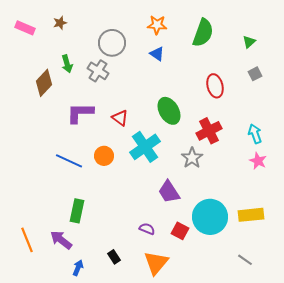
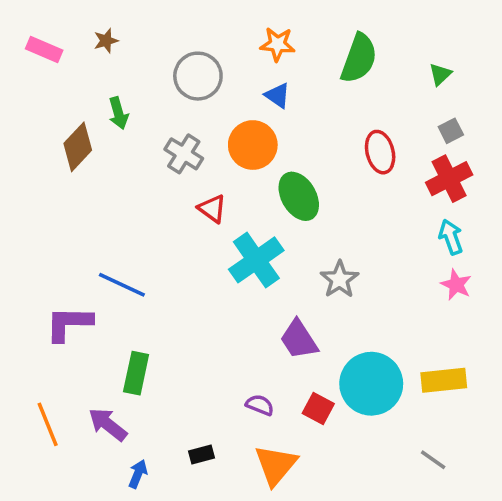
gray cross: (98, 71) -> (184, 154), moved
purple L-shape: (80, 113) -> (69, 324), moved
red cross: (209, 131) -> (449, 179), moved
orange circle: (104, 156) -> (253, 145), moved, size x1.4
black rectangle: (114, 257) -> (201, 454), turned -72

